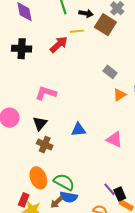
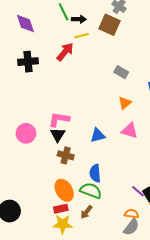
black arrow: (86, 13) -> (79, 19), moved
pink L-shape: (46, 93) -> (59, 119), moved
orange triangle: (120, 95) -> (125, 103), moved
pink triangle: (114, 139) -> (130, 131), moved
blue semicircle: (69, 197) -> (95, 173), moved, turned 84
red rectangle: (24, 200) -> (61, 209), moved, turned 64

